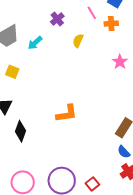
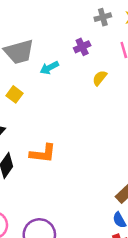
orange L-shape: (67, 114) -> (43, 153), moved

